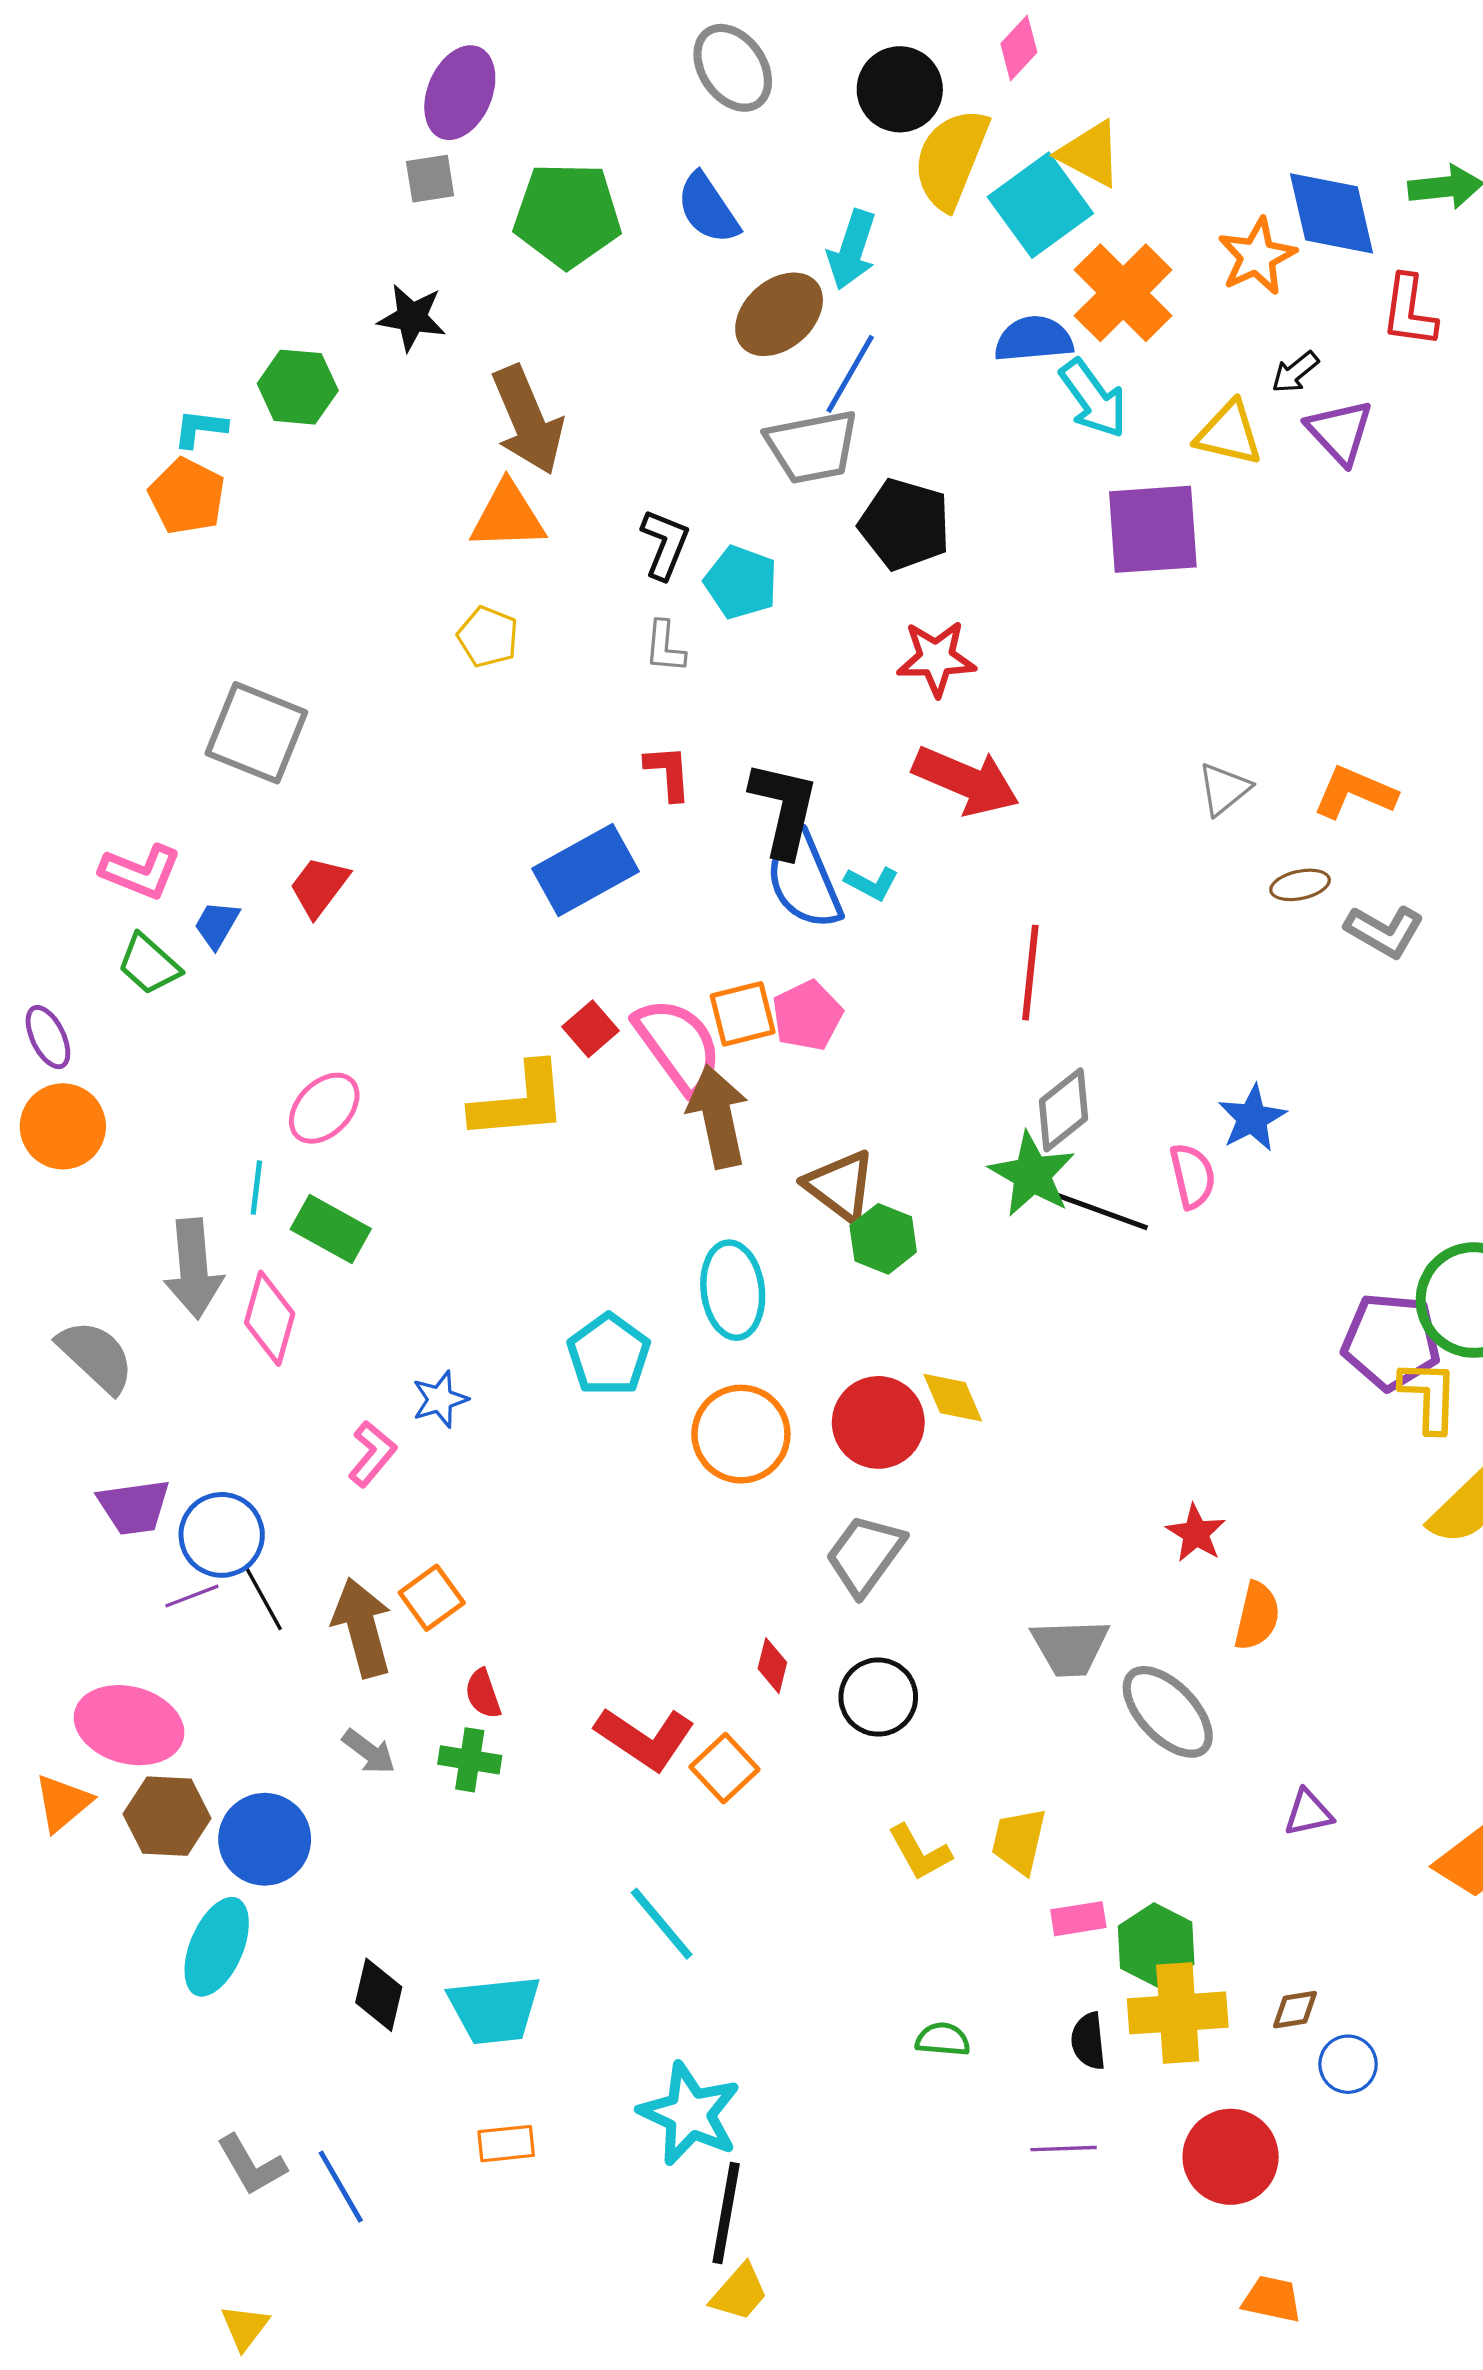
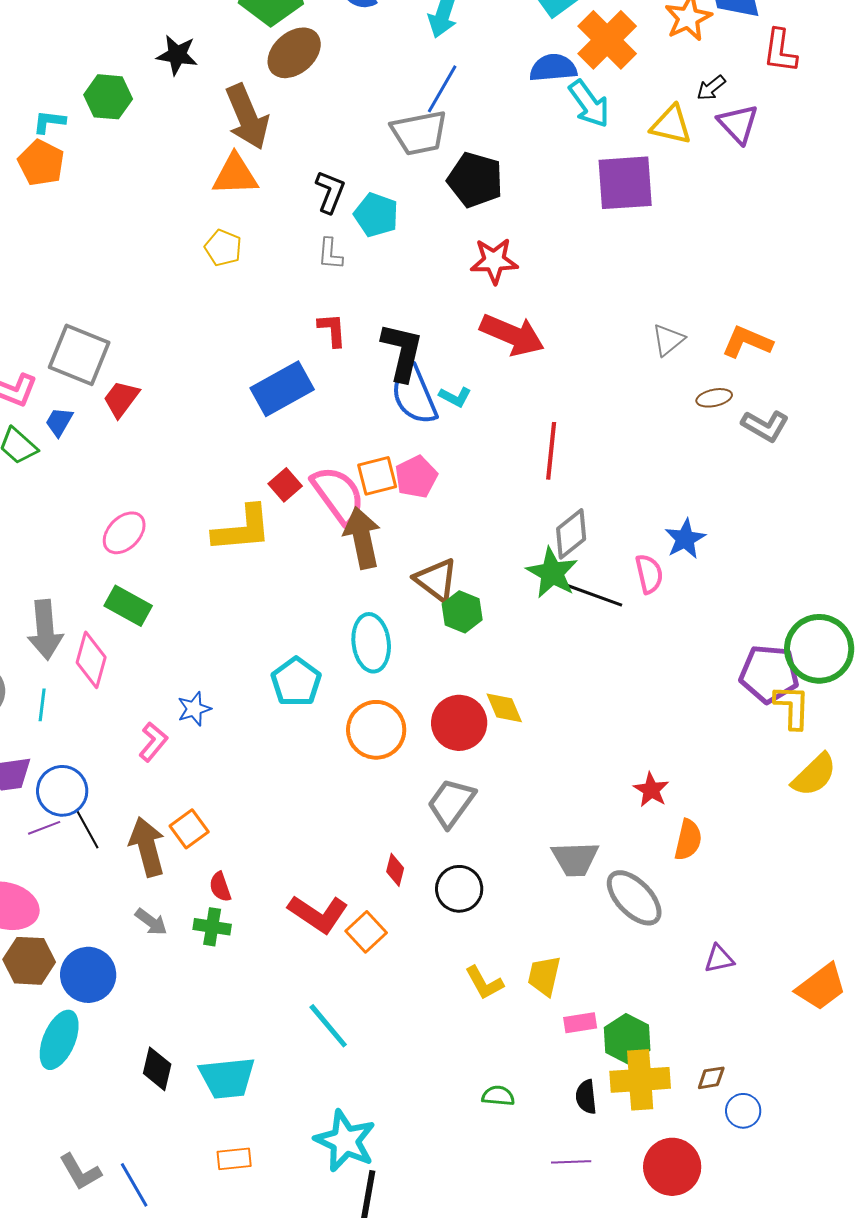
brown ellipse: (779, 314) -> (294, 53), moved
gray square: (256, 733) -> (79, 355), moved
cyan line: (256, 1188) -> (42, 705), moved

